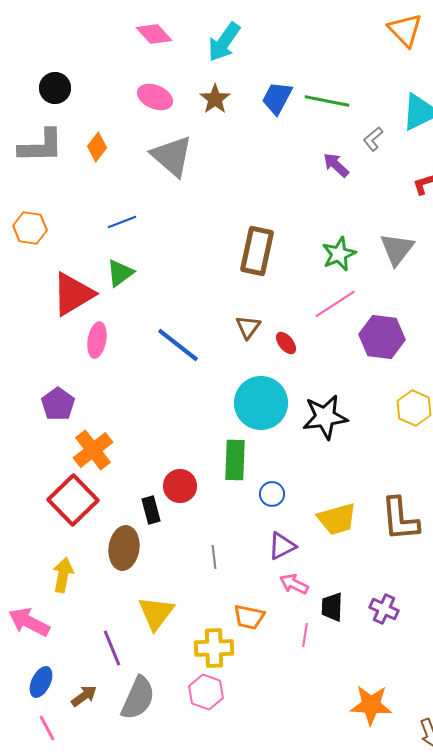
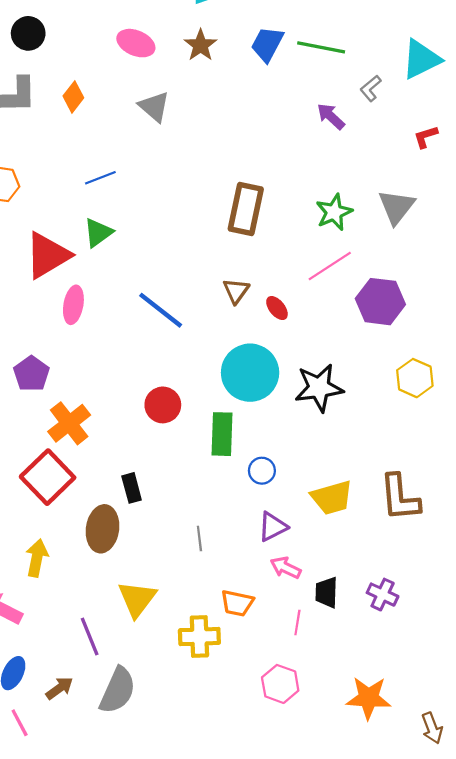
gray triangle: (172, 156) -> (154, 107), size x0.7
red circle: (180, 486) -> (163, 405), moved
pink hexagon: (206, 692) -> (280, 684), moved

